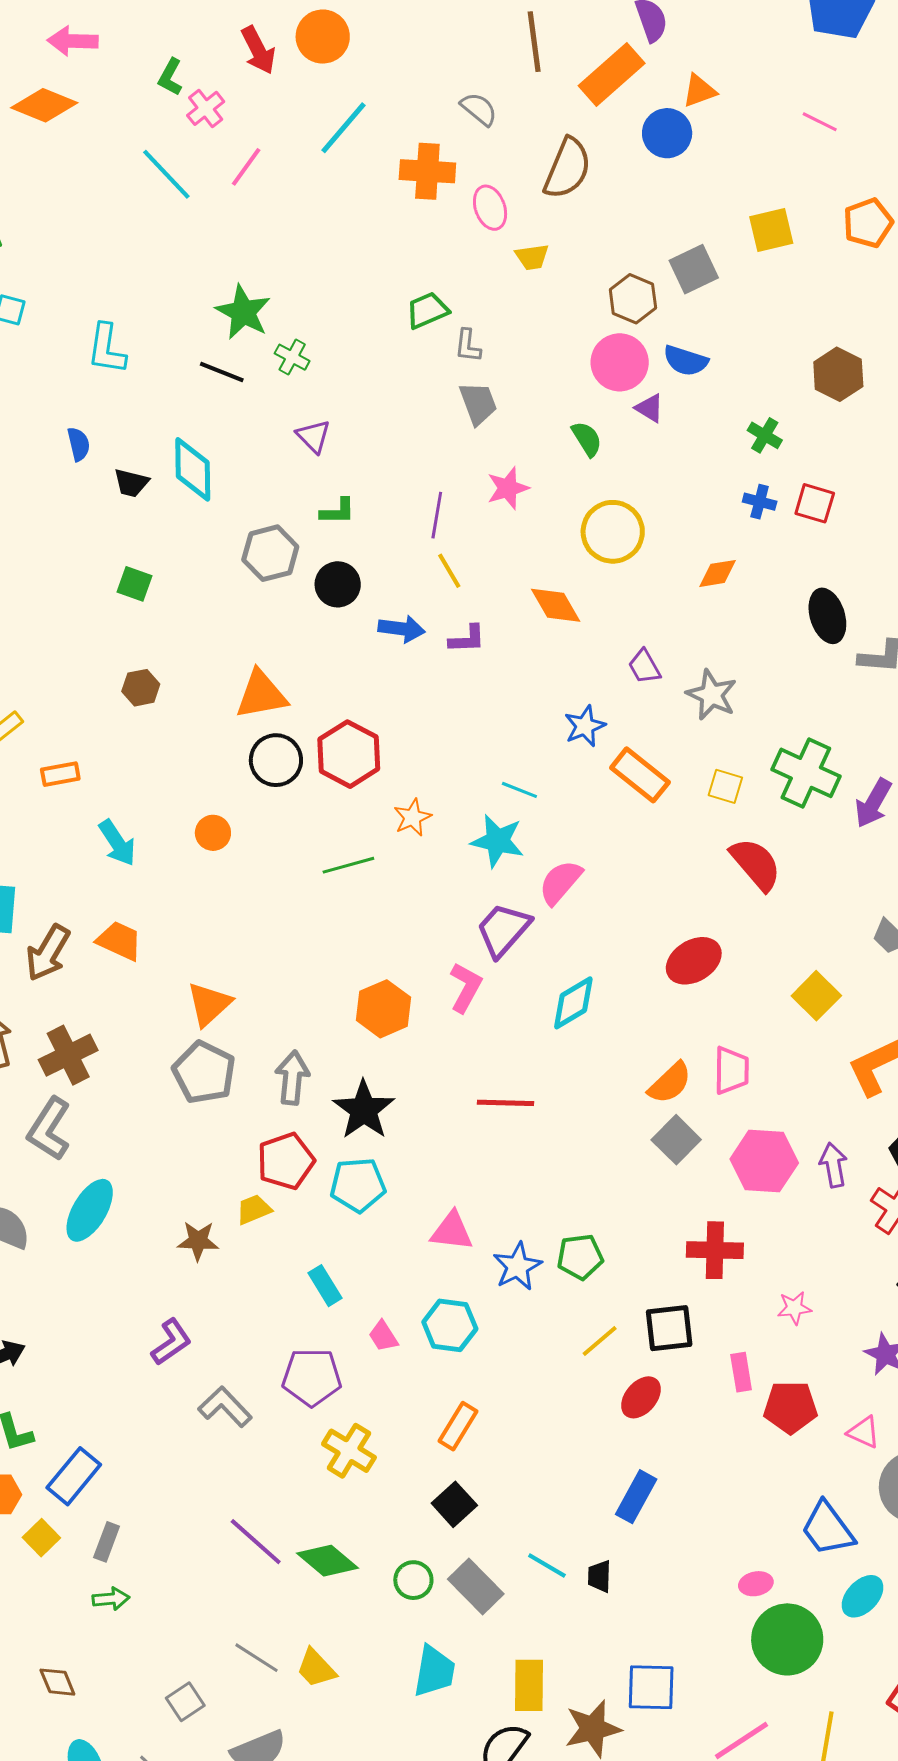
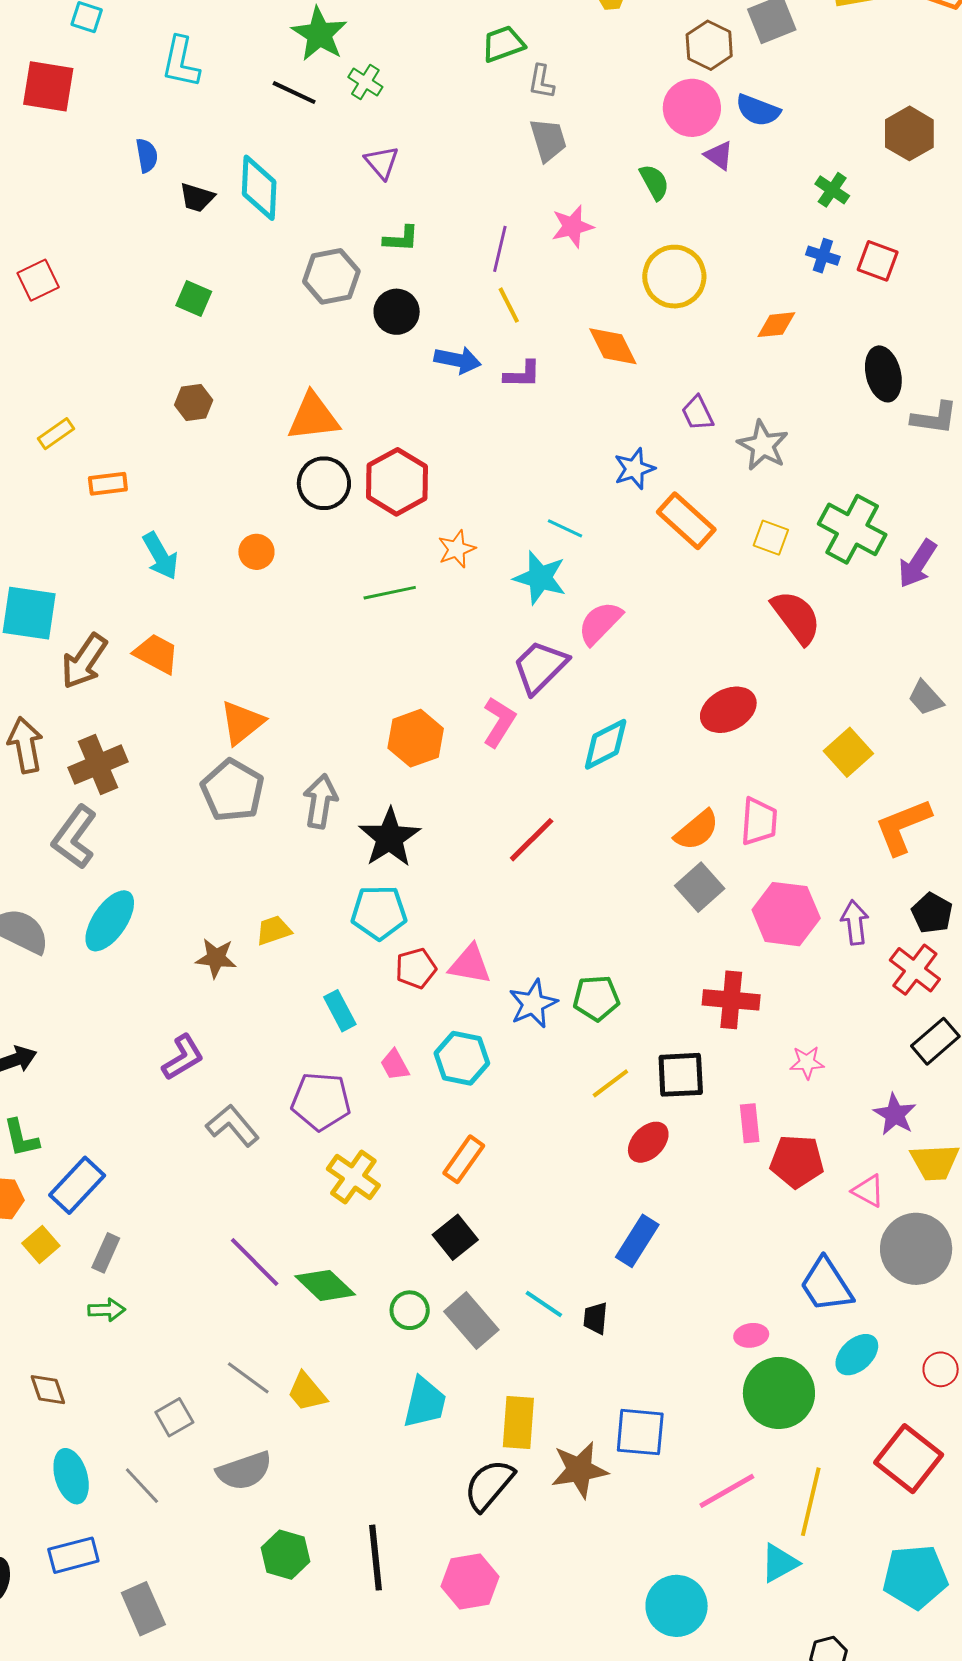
red line: (506, 1103) -> (532, 840), turned -50
red pentagon: (286, 1161) -> (416, 968), moved, size x0.7

